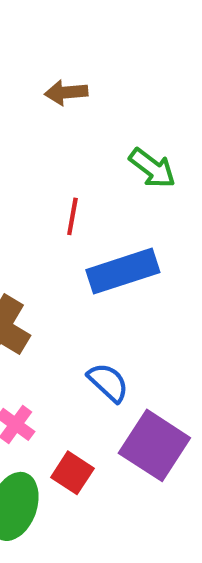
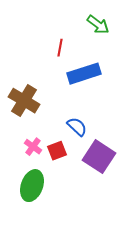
red square: (72, 473) -> (57, 151), moved, turned 36

